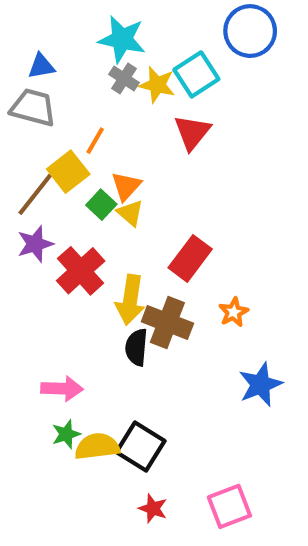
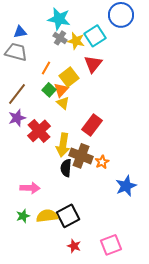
yellow square: (68, 172) -> (69, 77), moved
green square: (101, 205) -> (49, 90), moved
orange star: (234, 312) -> (102, 162), moved
green star: (66, 434) -> (23, 216), moved
black square: (141, 447) -> (68, 216), turned 30

